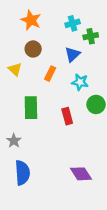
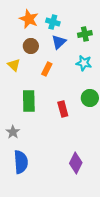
cyan cross: (73, 23) -> (53, 22), moved, turned 32
blue triangle: (73, 54) -> (59, 42), moved
cyan star: (80, 82) -> (84, 63), moved
purple diamond: (81, 174) -> (76, 163), turned 60

